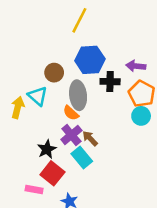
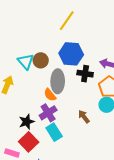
cyan triangle: (38, 96) -> (26, 62), moved
brown arrow: (90, 138) -> (84, 117), moved

